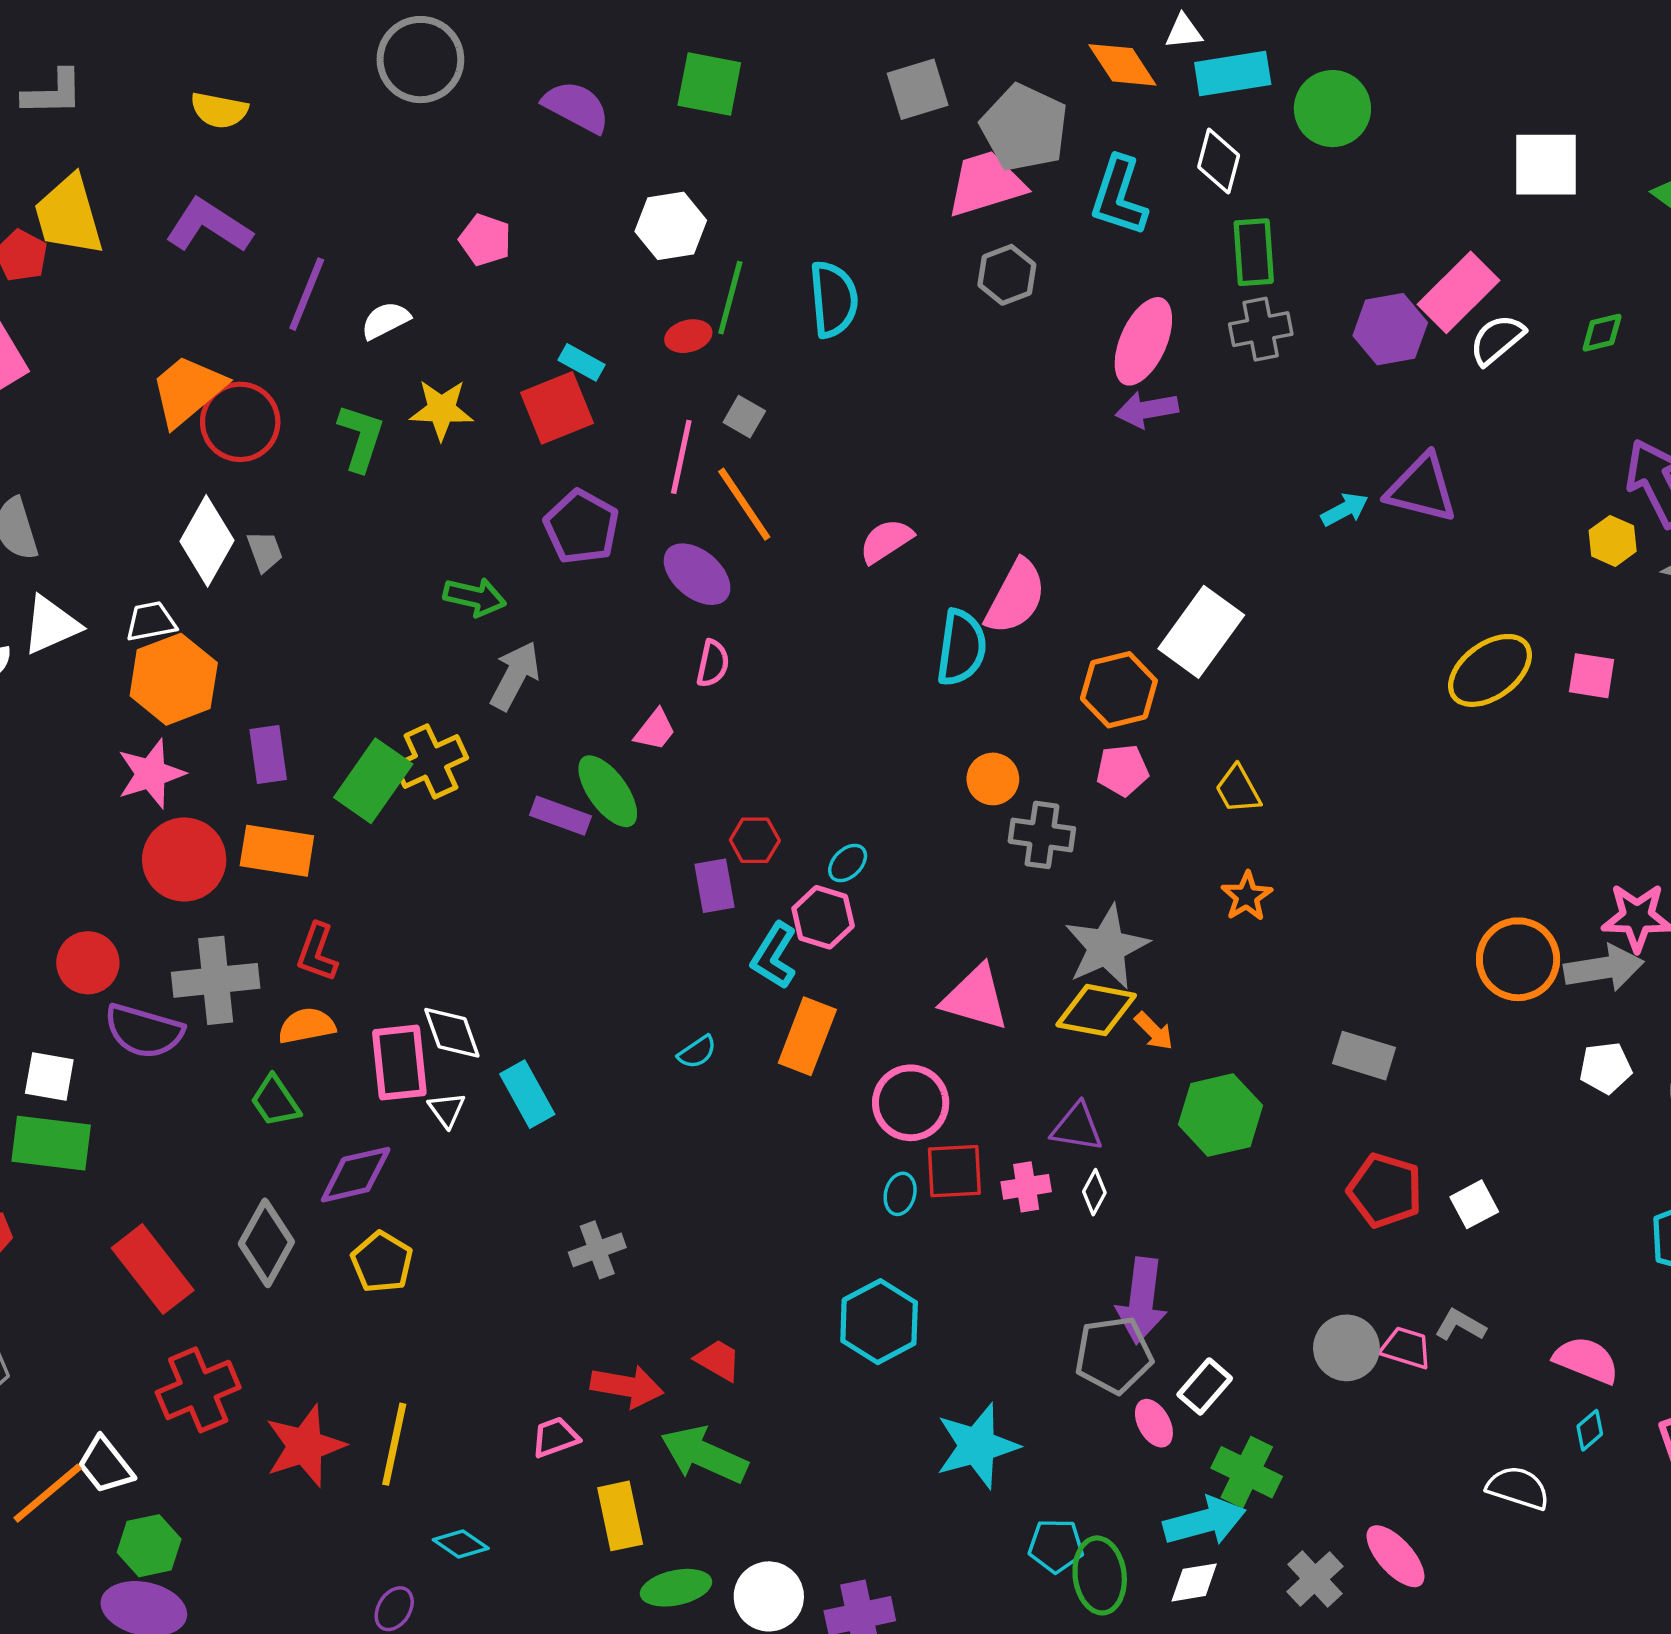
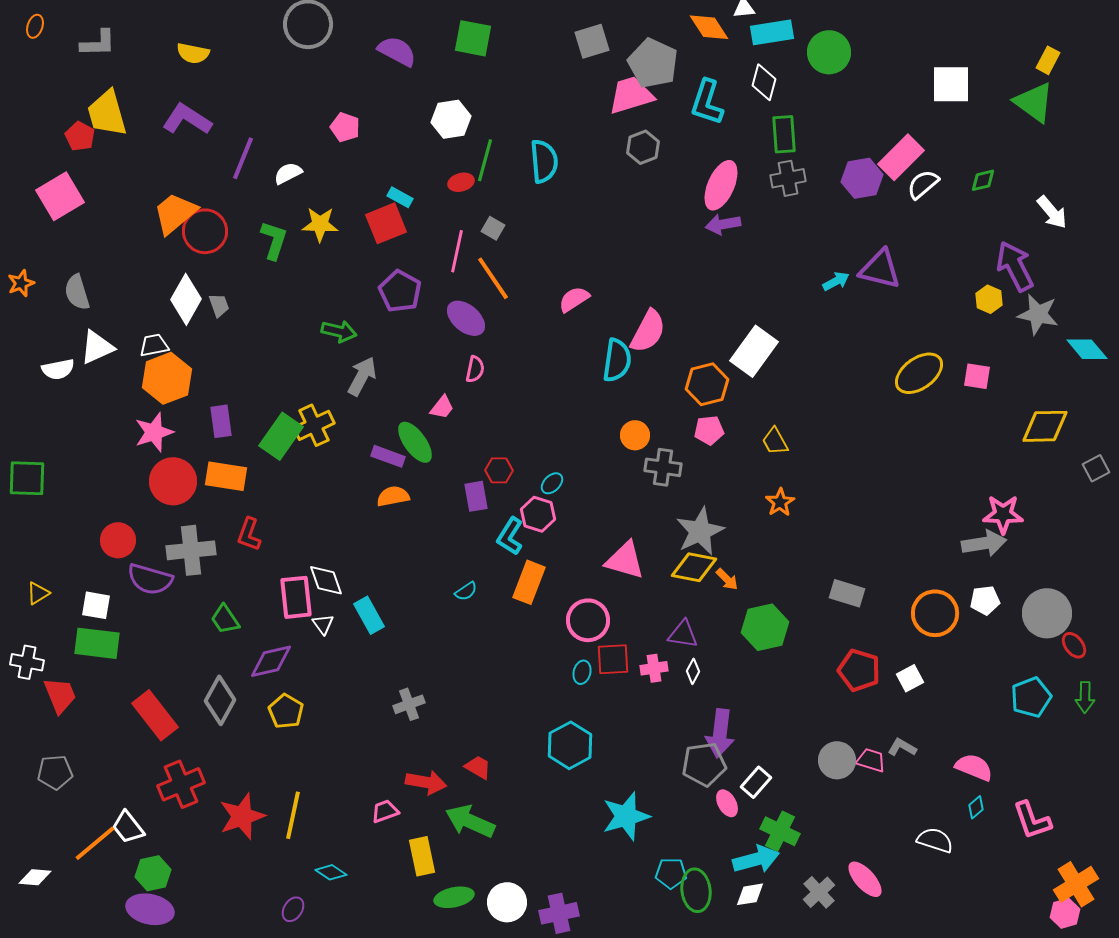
orange circle: (1518, 959) -> (935, 613), moved
orange semicircle: (307, 1026) -> (393, 496), moved

